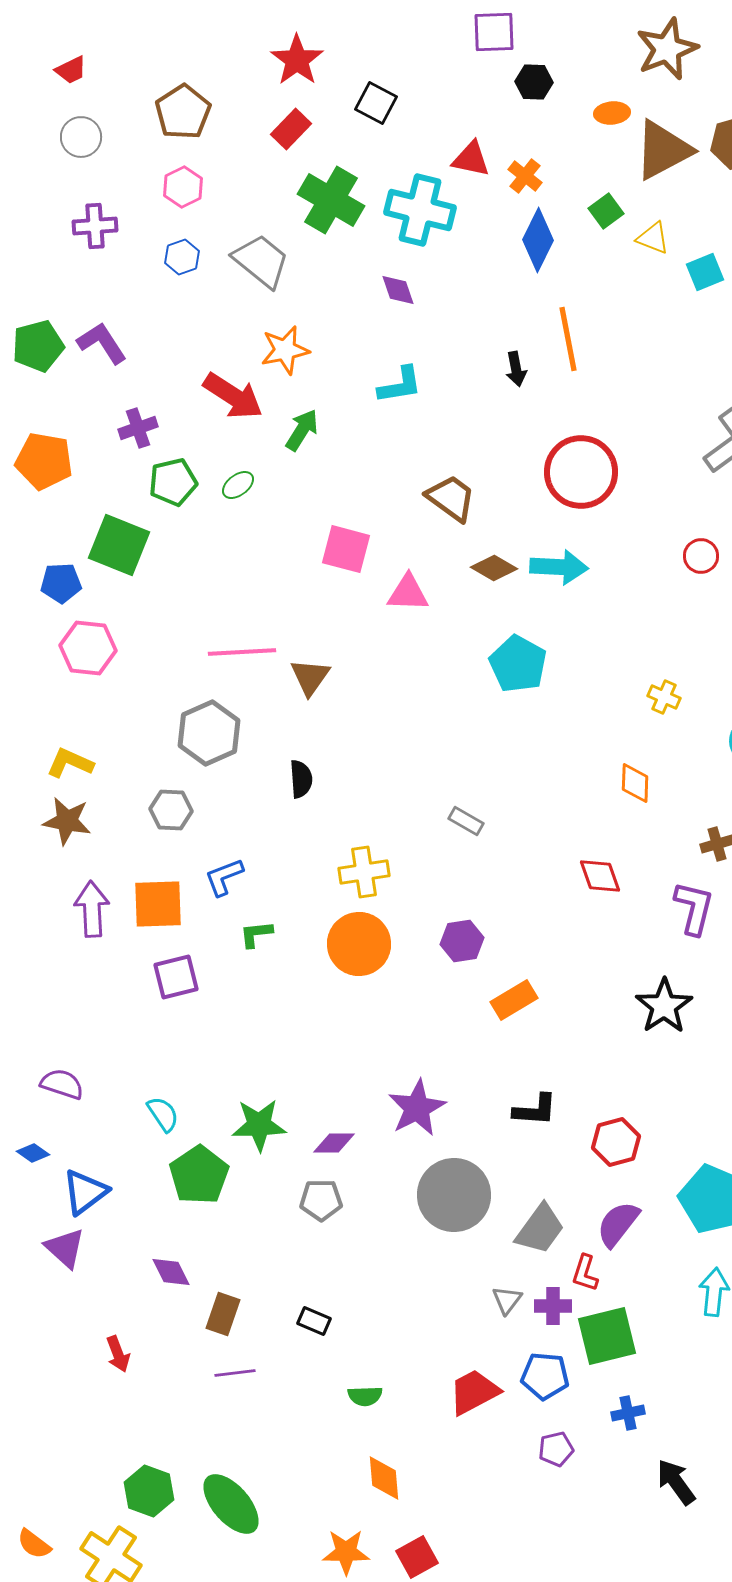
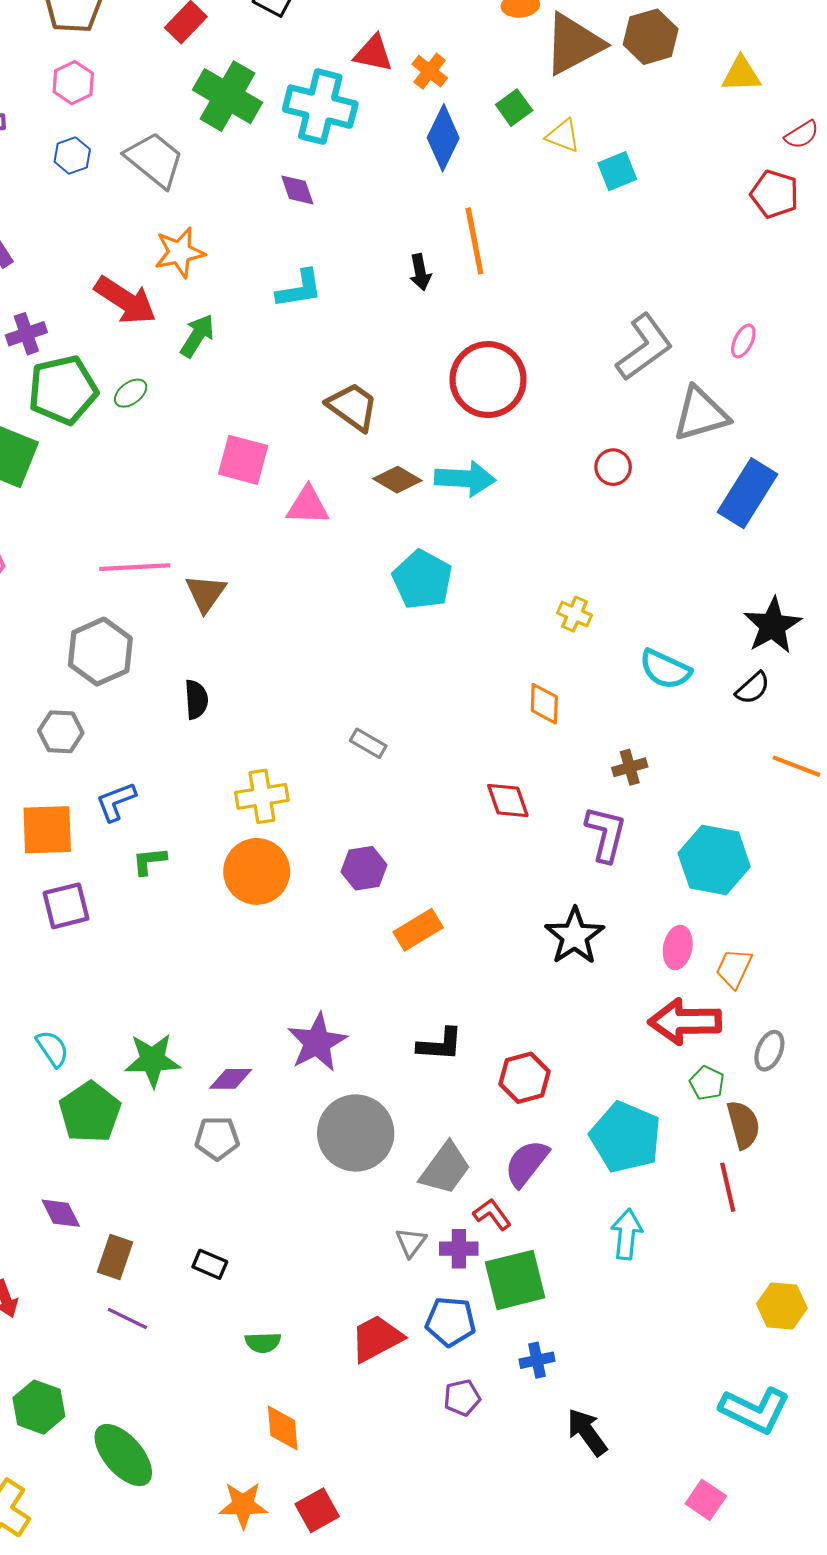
green pentagon: (173, 482) -> (63, 390), size x1.4
red L-shape: (585, 1273) -> (492, 1214), turned 126
purple line: (235, 1373) -> (127, 1318), turned 33
green hexagon: (149, 1491) -> (39, 1407), moved

